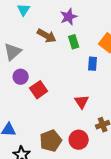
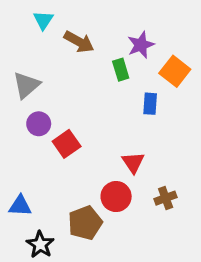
purple star: (69, 17) -> (141, 45), moved
brown arrow: (47, 36) -> (79, 42), moved
red circle: (79, 140) -> (116, 197), moved

